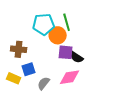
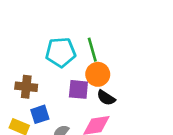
orange circle: (58, 35) -> (98, 74), moved
purple square: (66, 52) -> (78, 89), moved

